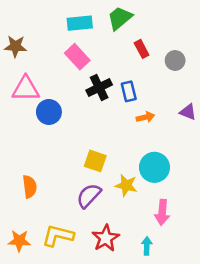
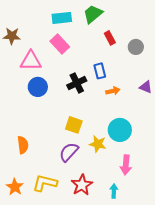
black cross: (99, 88) -> (77, 83), moved
pink triangle: (26, 89) -> (31, 61), moved
orange star: (19, 241) -> (15, 187), turned 30

